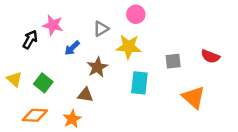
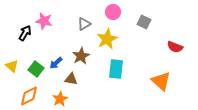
yellow star: (129, 47) -> (107, 39), turned -30
blue arrow: (72, 48) -> (56, 63), moved
gray square: (173, 61) -> (144, 22), moved, turned 32
orange diamond: (35, 115) -> (29, 96), turned -30

